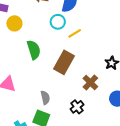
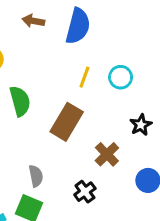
cyan circle: (58, 22) -> (121, 77), moved
yellow line: (75, 33) -> (84, 77), turned -40

